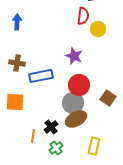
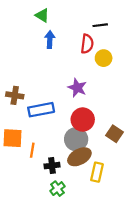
blue arrow: (17, 22) -> (50, 39), moved
black cross: (51, 127) -> (52, 166), turned 32
orange line: (33, 136) -> (32, 150), moved
yellow rectangle: (94, 146) -> (97, 172), moved

